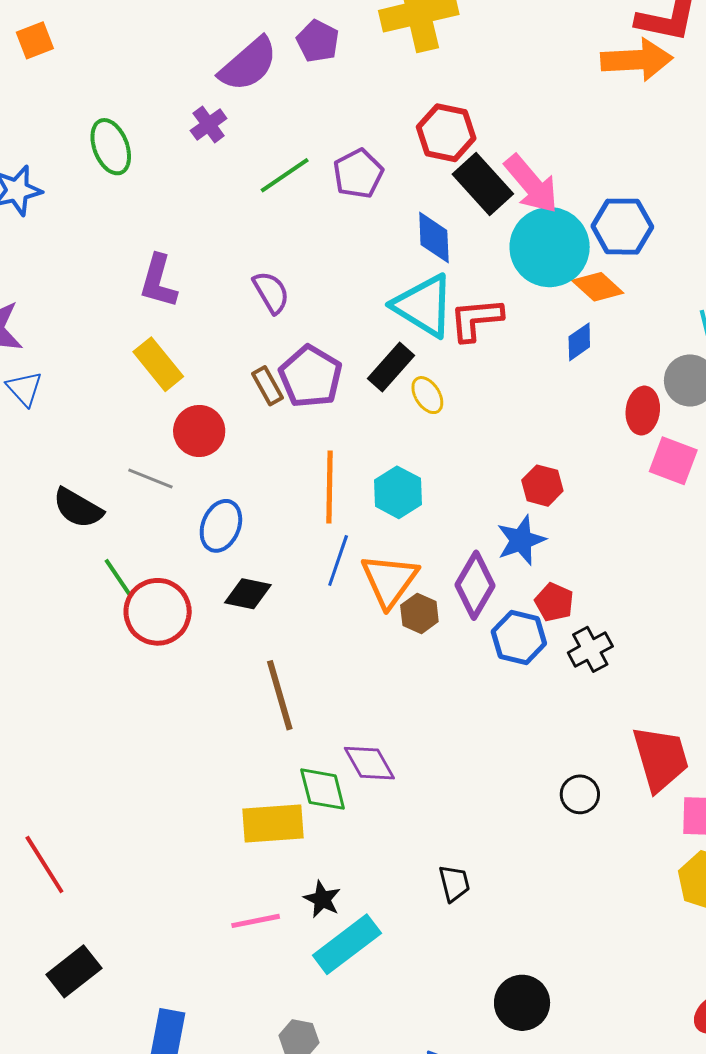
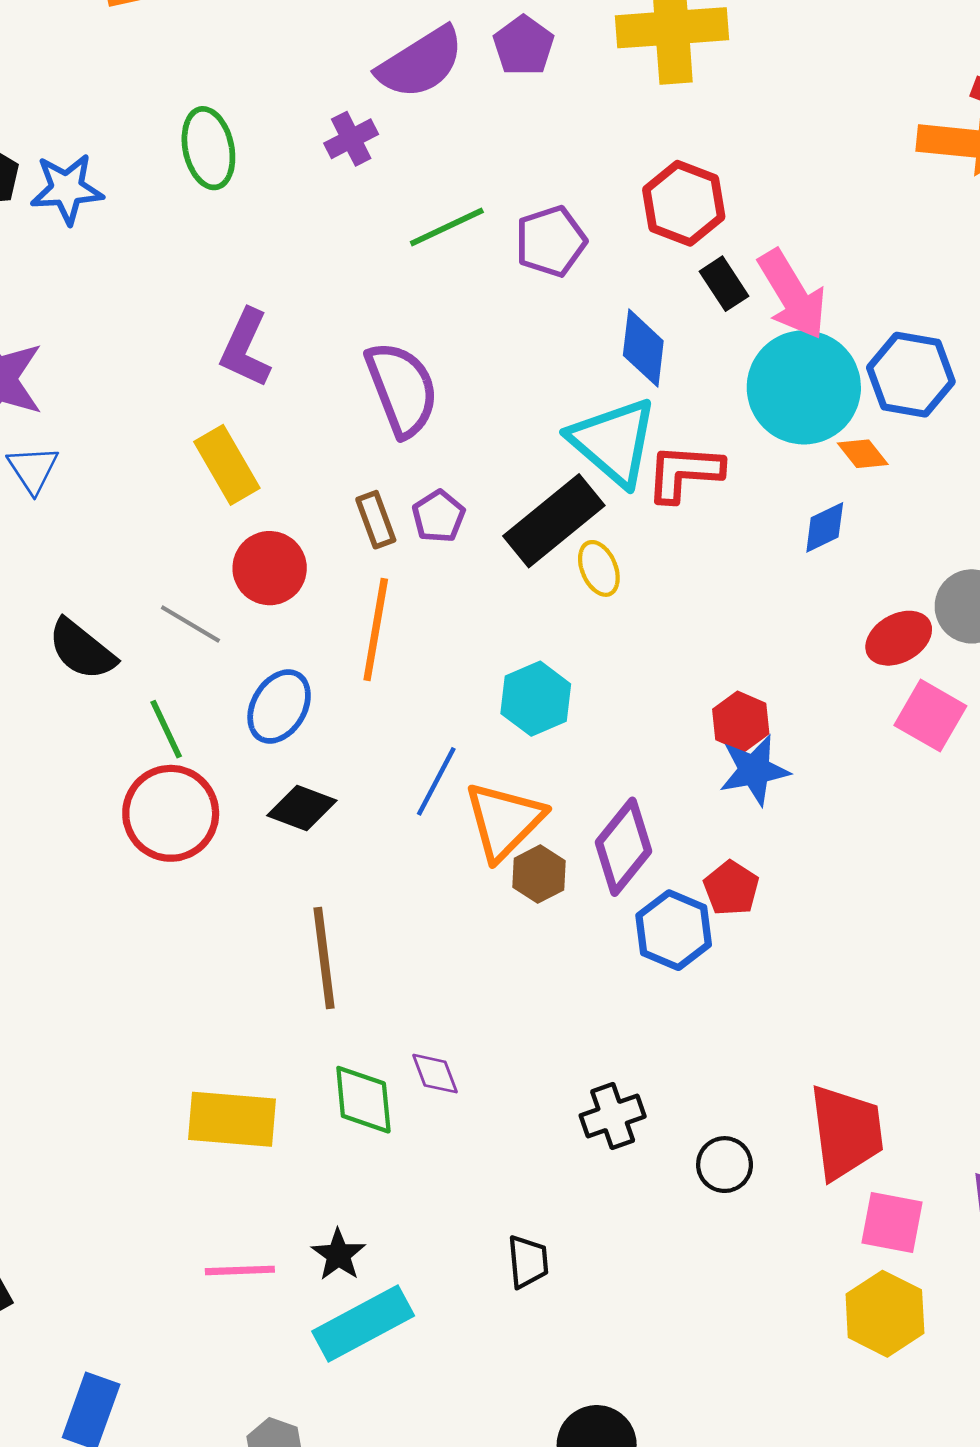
black rectangle: (483, 184) -> (724, 284), size x0.6
orange diamond: (598, 287) -> (863, 454), size x0.7
purple semicircle: (271, 292) -> (402, 389), size x1.5
black rectangle: (391, 367) -> (554, 521), size x1.4
purple pentagon: (311, 377) -> (439, 516), size x0.6
red ellipse: (643, 411) -> (899, 638), turned 45
orange line: (329, 487) -> (376, 629), moved
blue star: (521, 540) -> (754, 770), moved
green line: (118, 578) -> (166, 729), moved
black cross: (590, 649) -> (613, 1116), moved
purple diamond: (369, 763) -> (435, 1074), size x0.7
yellow rectangle: (273, 823) -> (232, 1119), moved

